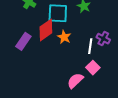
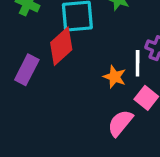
orange star: (64, 37) -> (115, 77), moved

